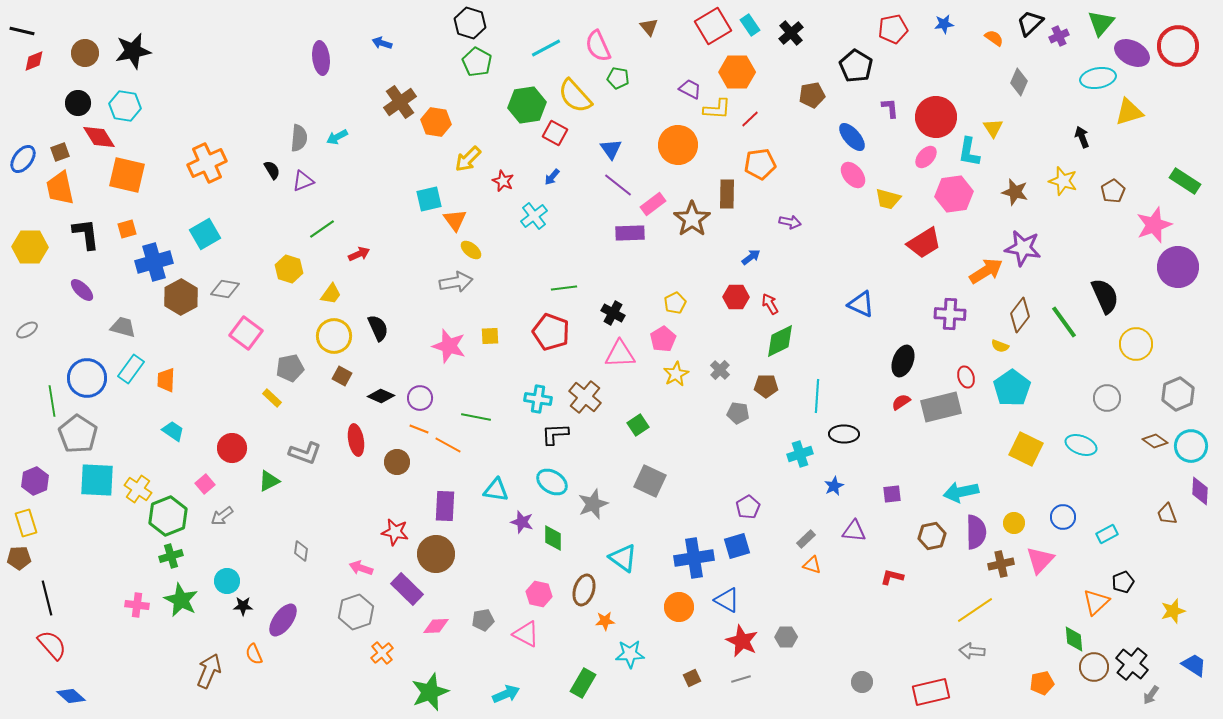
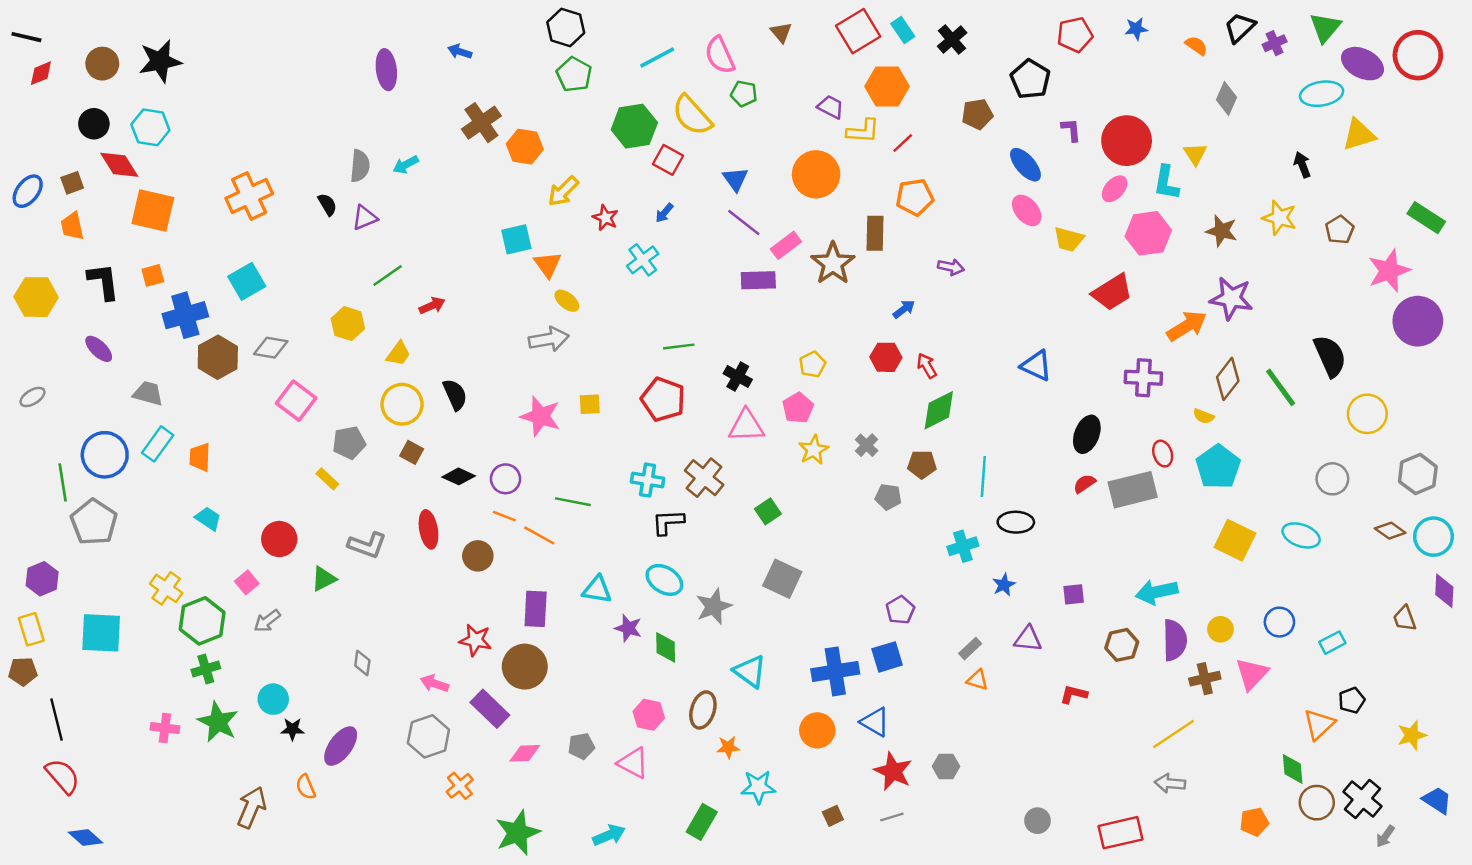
orange trapezoid: (60, 188) -> (72, 226), size x0.7
cyan square: (97, 480) -> (101, 633), moved

